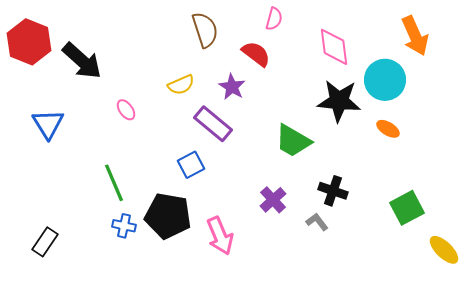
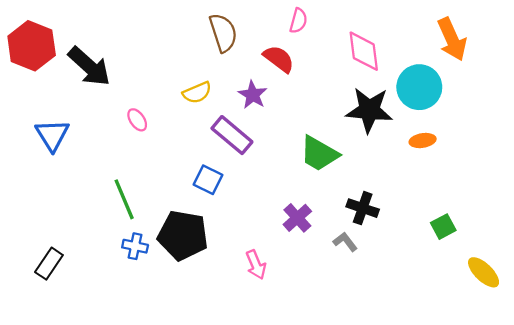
orange ellipse: (388, 129) -> (423, 141), turned -40
blue square: (191, 165) -> (208, 180), turned -36
green square: (407, 208) -> (443, 227), size x0.7
pink arrow: (220, 236) -> (256, 265), moved, size x0.7

